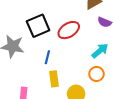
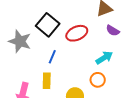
black square: (38, 26) -> (48, 25), turned -35
yellow rectangle: (54, 79) -> (47, 81), moved

